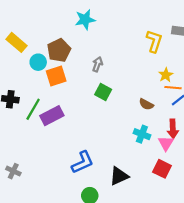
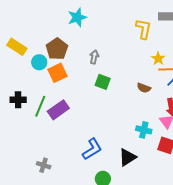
cyan cross: (142, 134) -> (144, 130), moved
gray cross: (13, 171) -> (44, 165), moved

